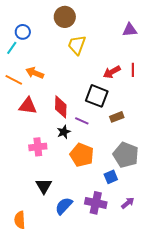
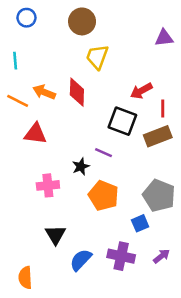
blue circle: (23, 32) -> (26, 18), moved
cyan line: (12, 48) -> (15, 61), turned -40
red line: (133, 70) -> (163, 109), moved
red diamond: (61, 107) -> (77, 92), moved
brown rectangle: (117, 117) -> (158, 136), moved, size x1.5

